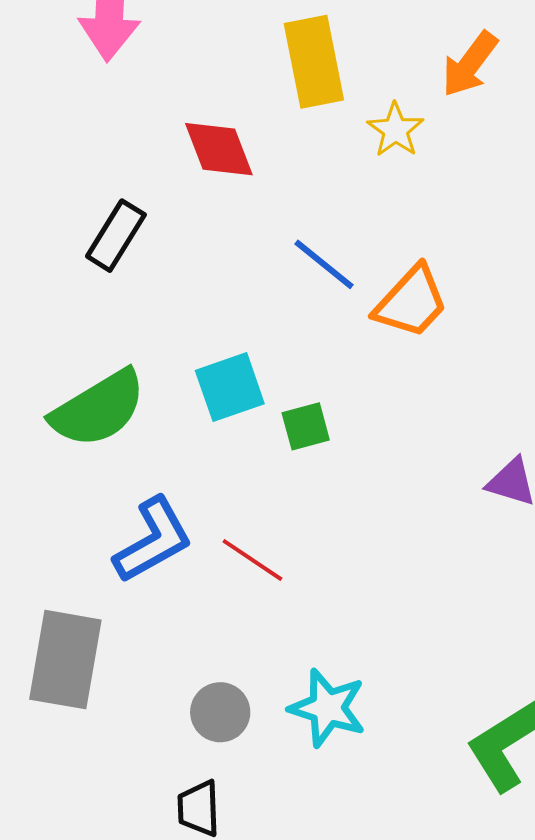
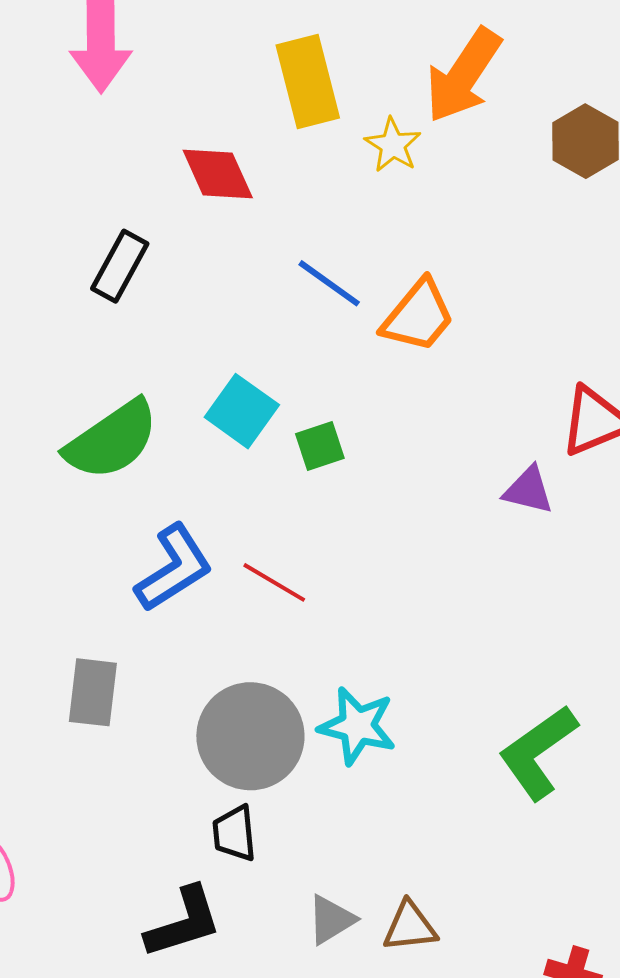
orange arrow: (470, 64) -> (463, 75), size x1.4
cyan square: (230, 387) -> (242, 411), turned -32
gray rectangle: (65, 660) -> (93, 692), size x0.7
gray circle: (220, 712) -> (250, 736), size x1.8

